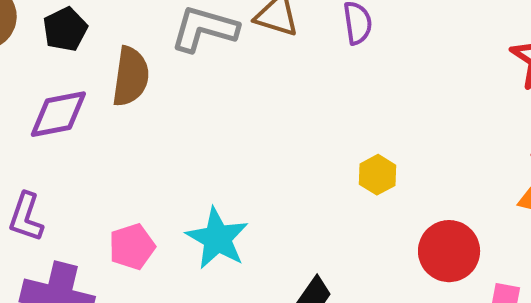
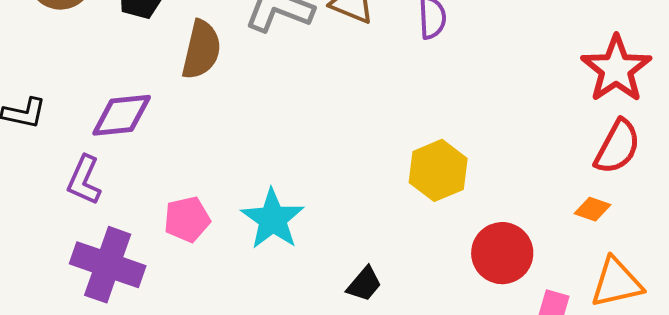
purple diamond: (58, 114) -> (122, 115), moved
yellow hexagon: (378, 175) -> (438, 170), size x1.5

